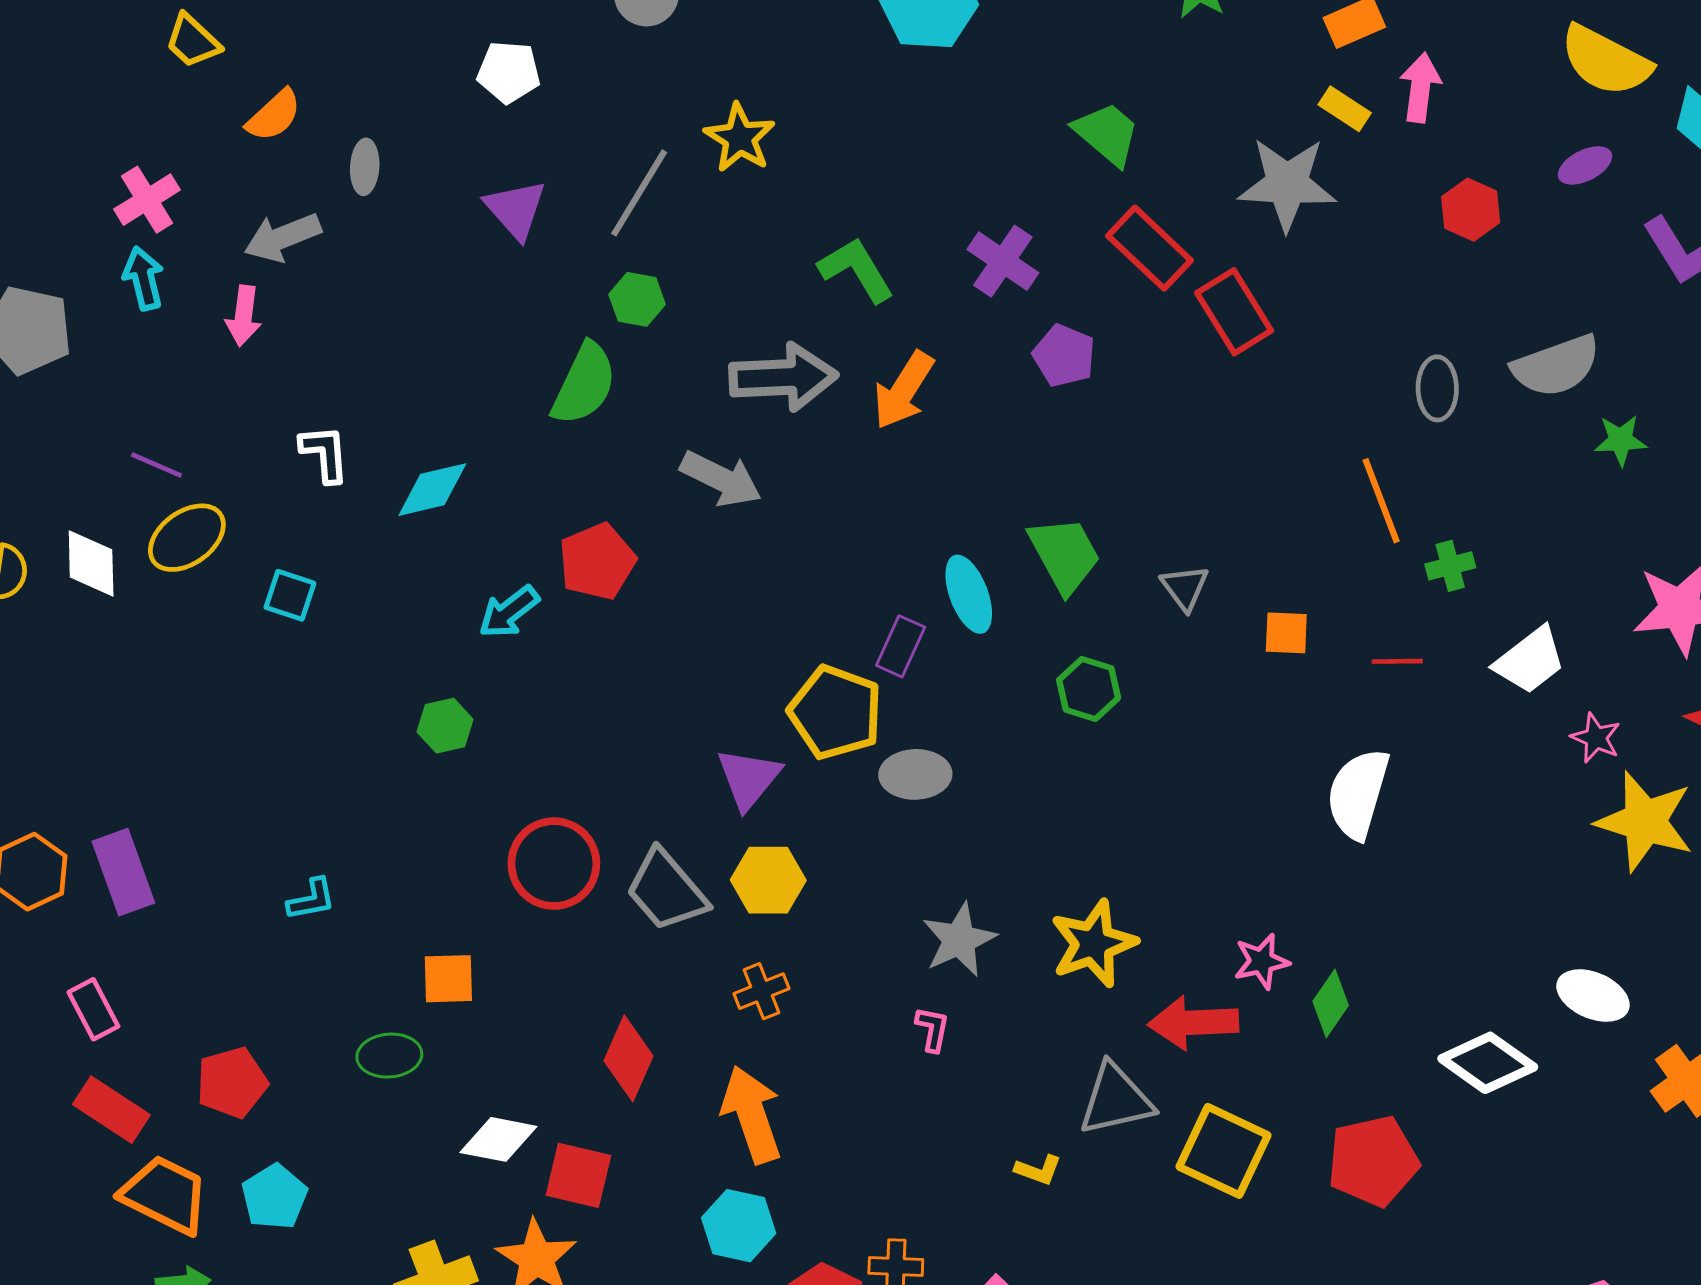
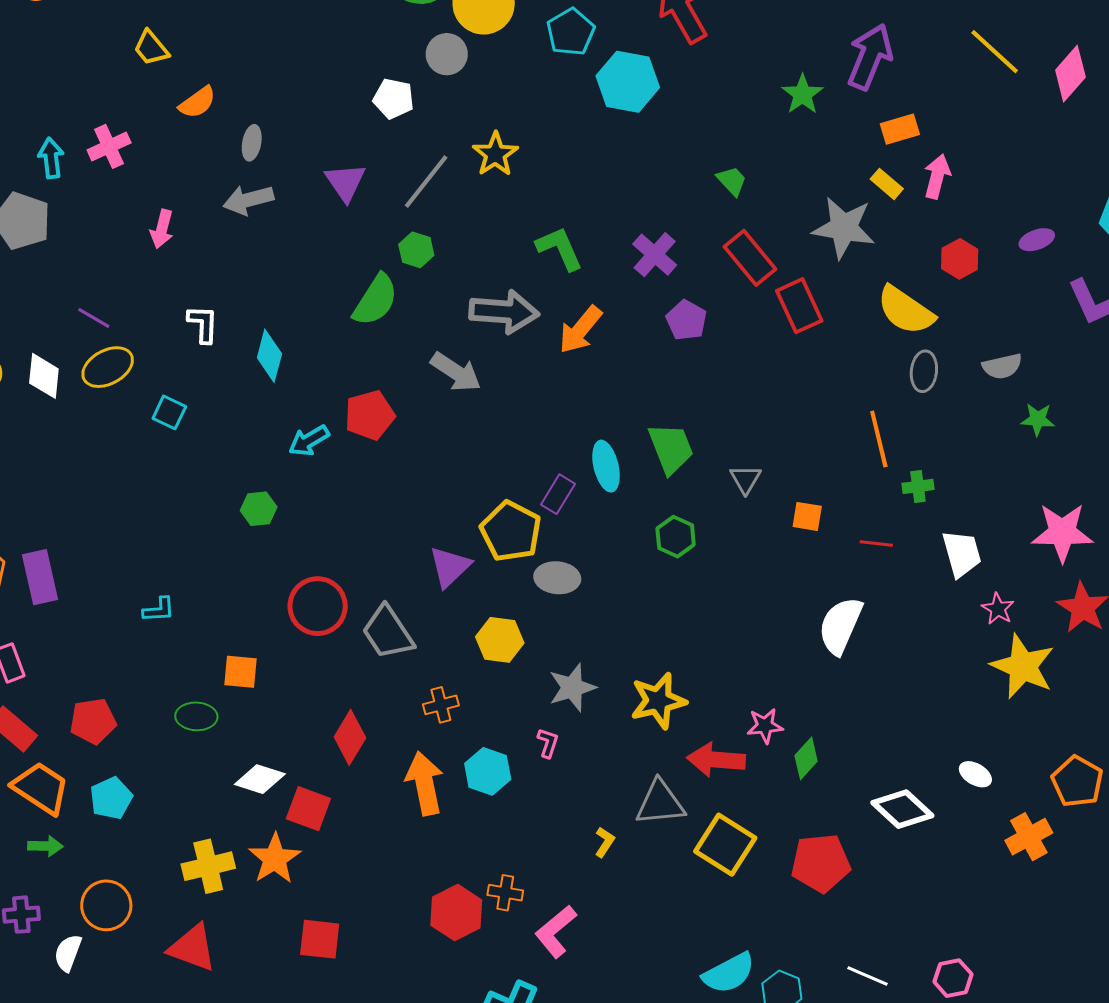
yellow semicircle: (1606, 61) -> (906, 310), moved
white pentagon: (509, 72) -> (394, 99), moved
green trapezoid: (1107, 134) -> (732, 181), size x0.7
gray arrow: (283, 237) -> (248, 200), moved
cyan arrow: (143, 278) -> (51, 158), moved
gray semicircle: (1556, 366) -> (1002, 366), size x0.7
cyan diamond: (432, 490) -> (269, 356), turned -69
white trapezoid: (1530, 660) -> (962, 554), turned -75
yellow hexagon: (768, 880) -> (500, 640), moved
white ellipse: (1593, 996) -> (975, 774), size x0.7
yellow L-shape: (1038, 1170) -> (605, 842), turned -84
cyan hexagon: (739, 1226) -> (488, 771), moved

